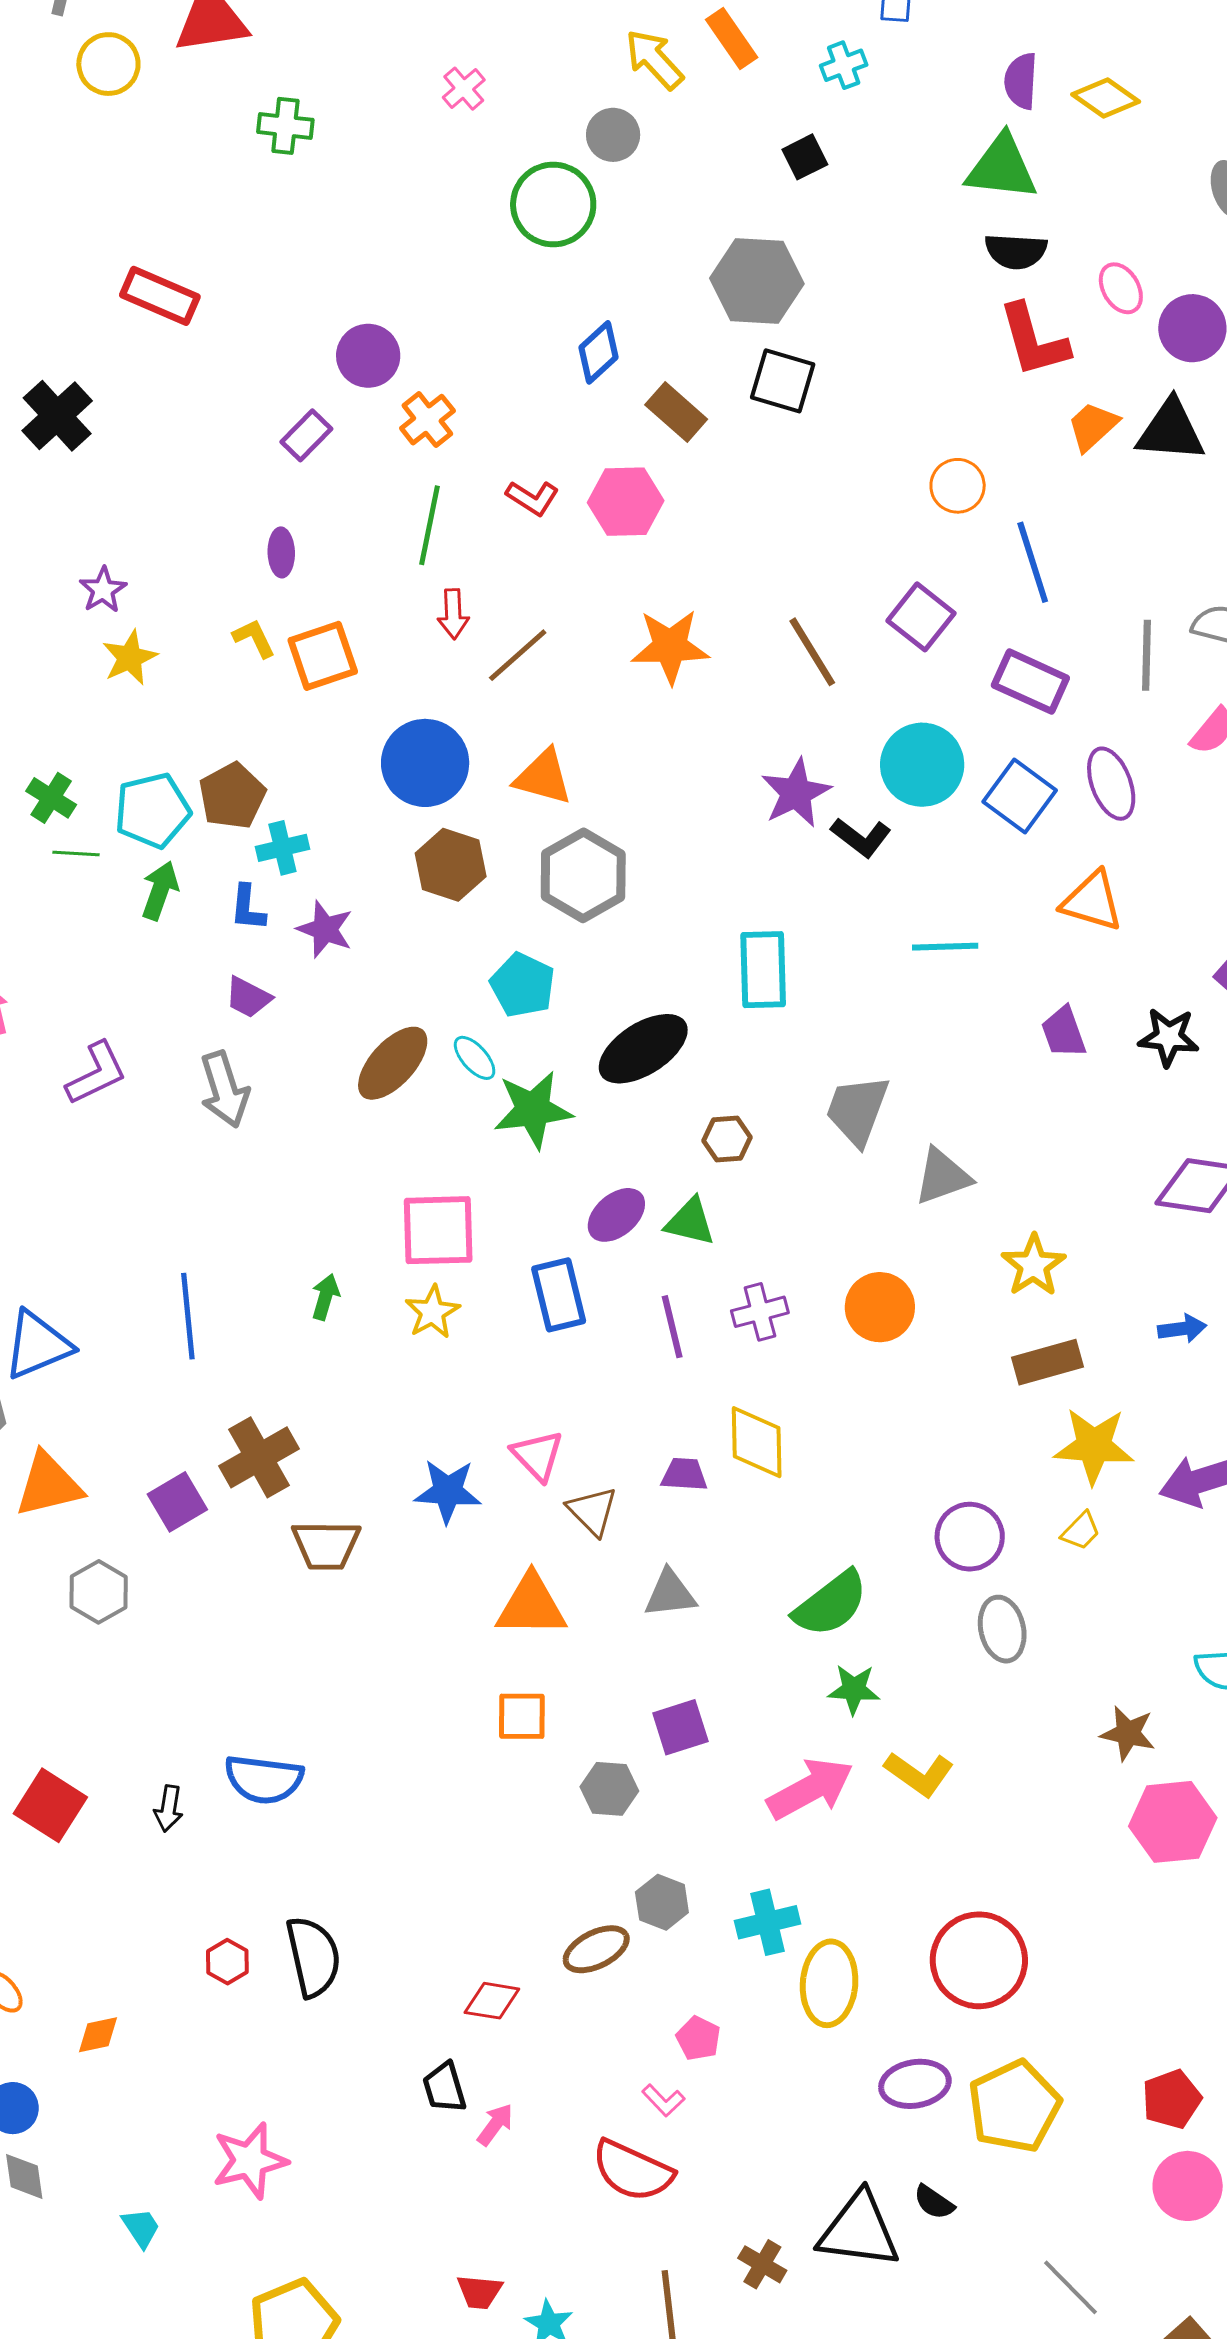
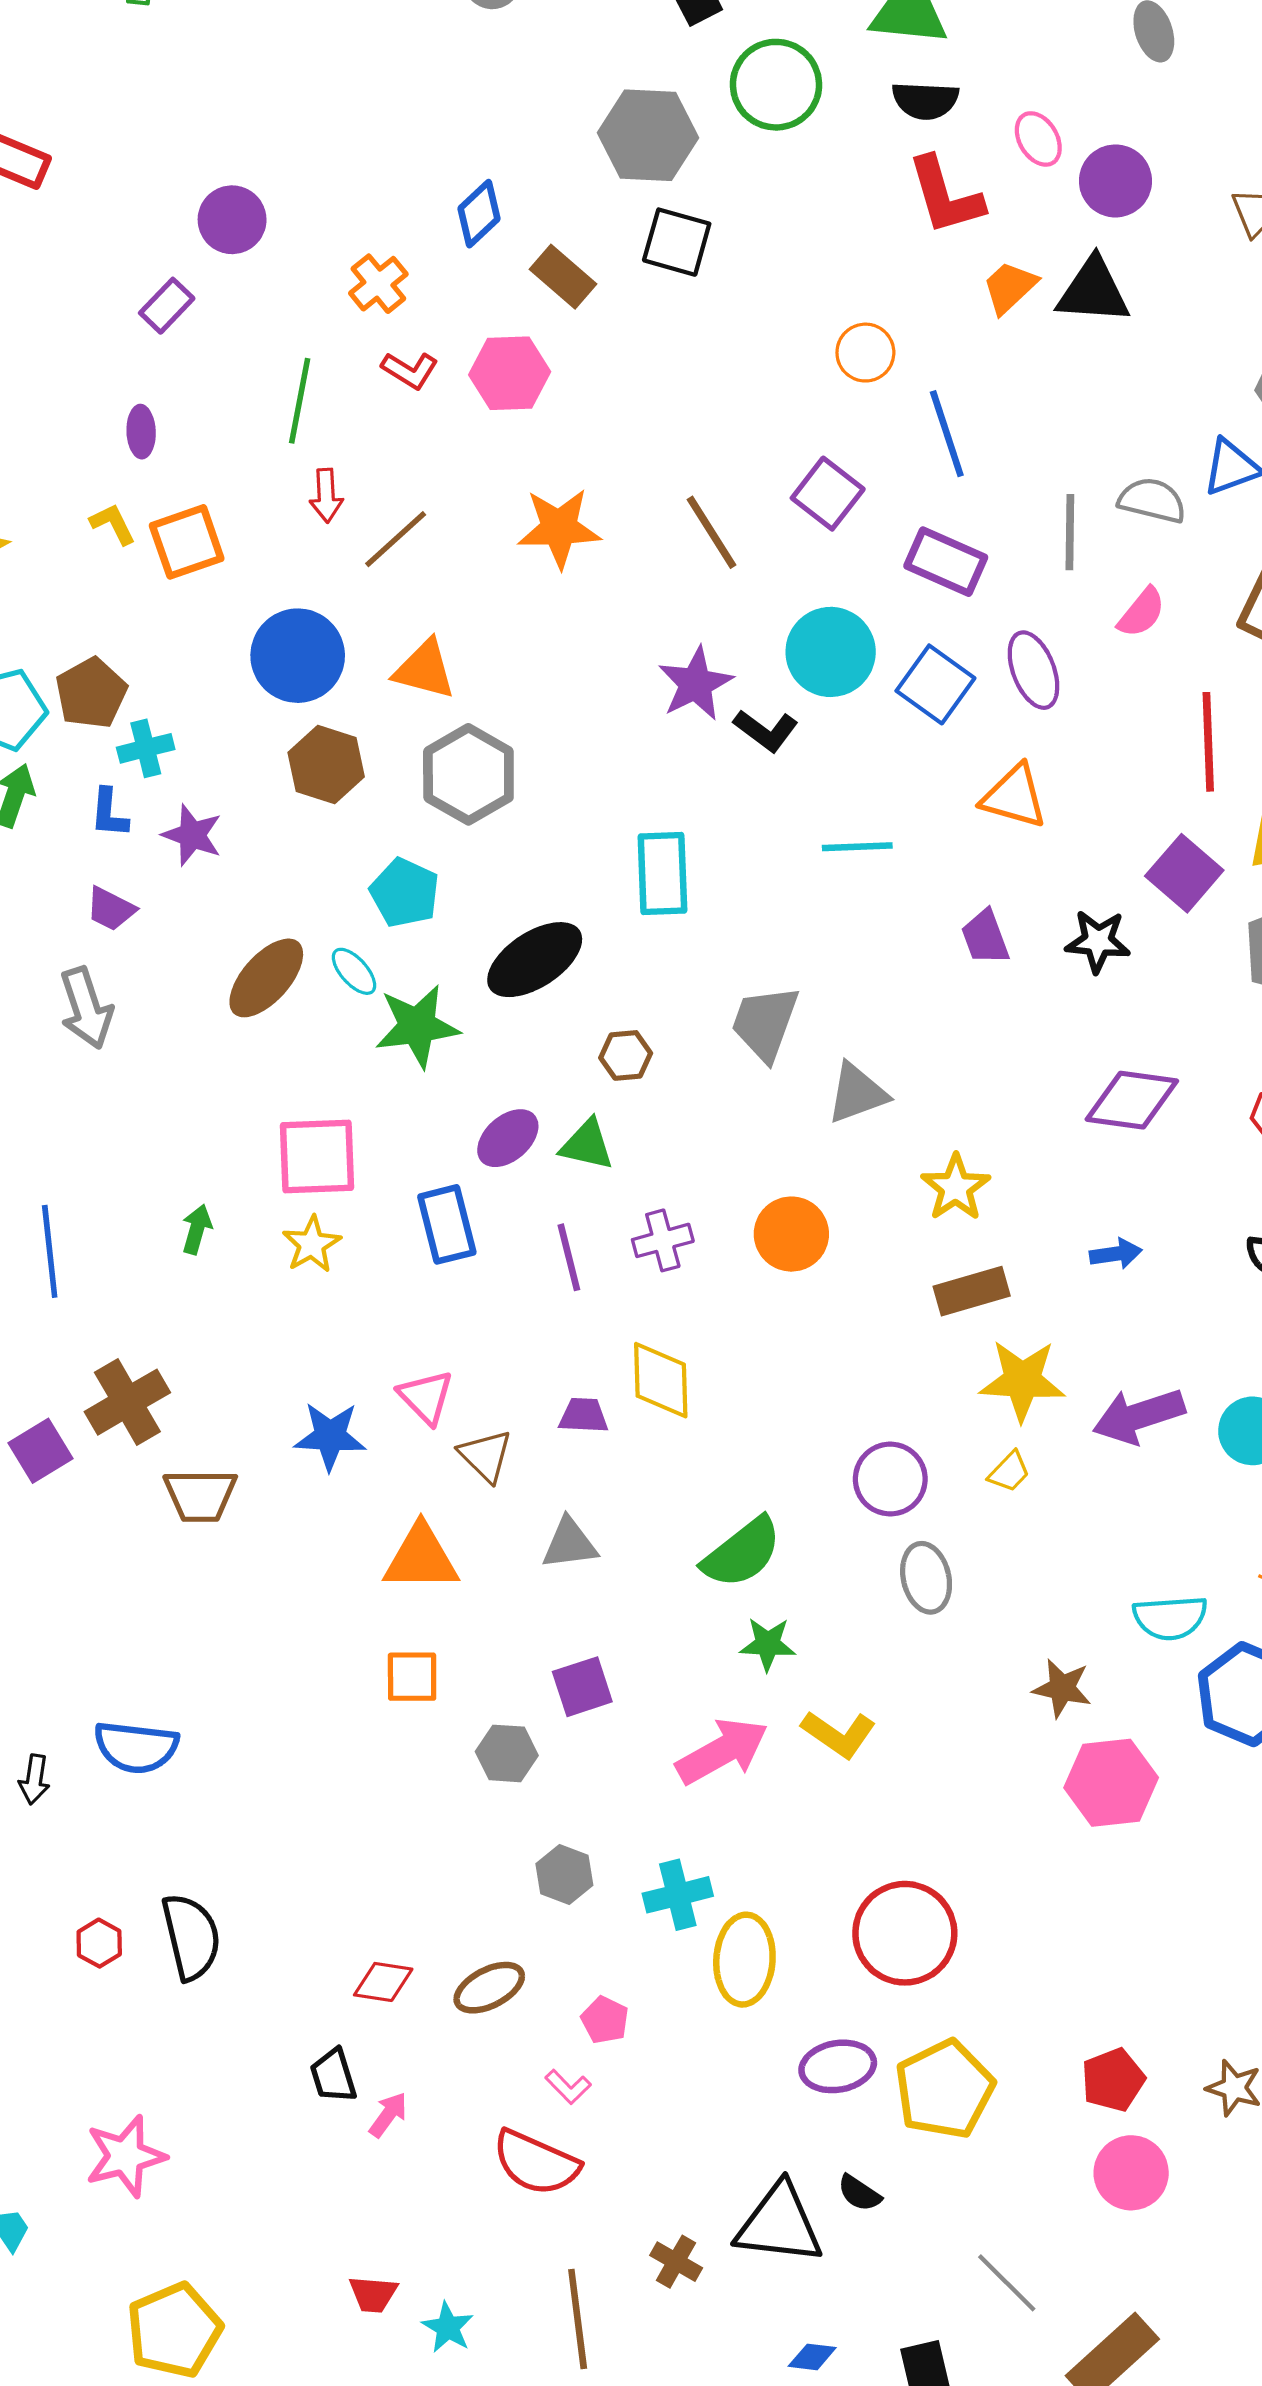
green circle: (553, 204) -> (776, 85), moved
orange cross: (427, 420) -> (378, 284), moved
brown ellipse: (596, 1949) -> (489, 1988), moved

